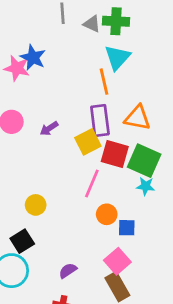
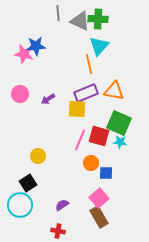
gray triangle: (92, 24) -> (80, 21), size x1.5
blue star: (33, 57) -> (36, 46), turned -30
purple rectangle: (100, 120) -> (86, 93), turned 75
yellow square: (88, 142) -> (77, 109), turned 30
red square: (115, 154) -> (99, 136), moved

